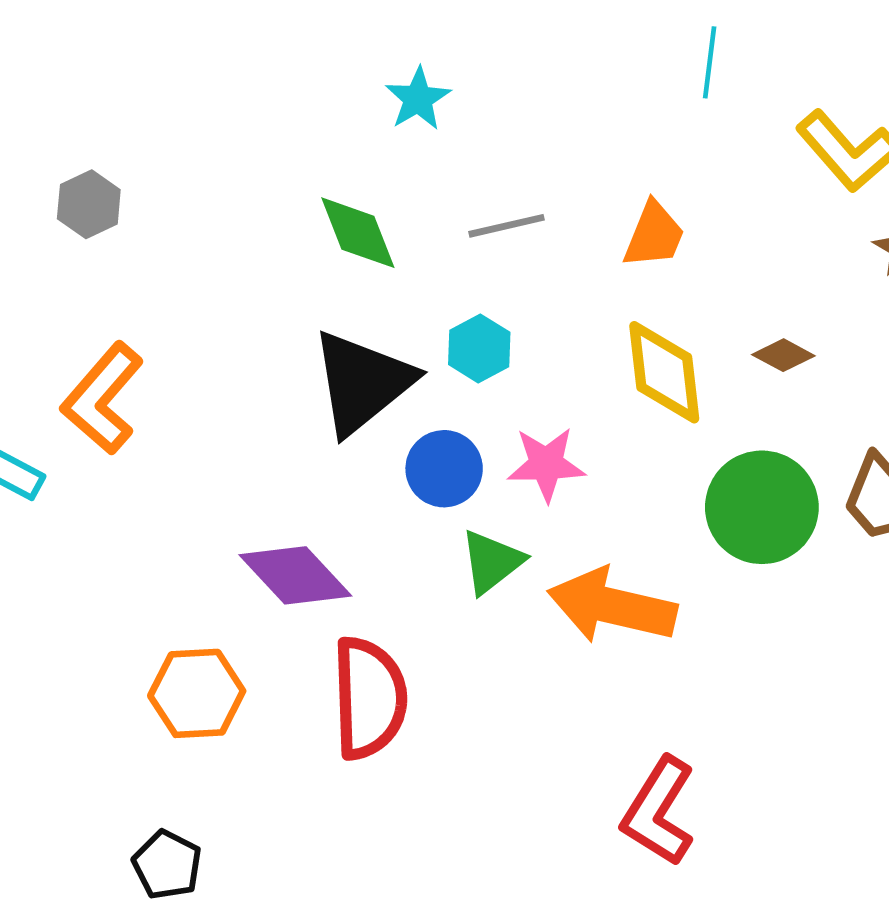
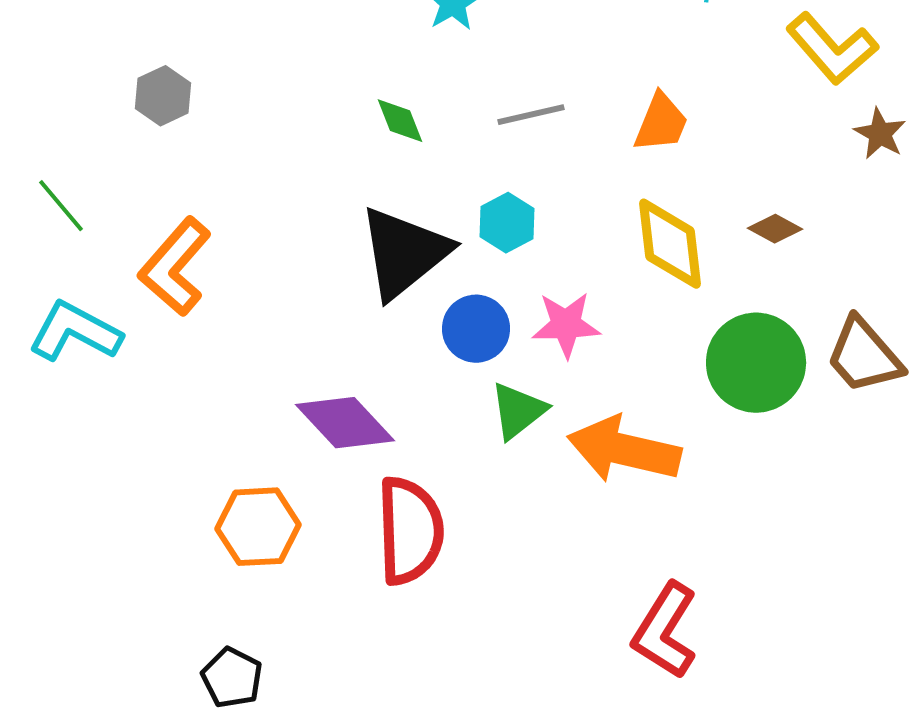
green diamond: (358, 233) -> (400, 121), size x0.7

